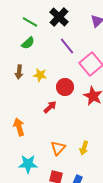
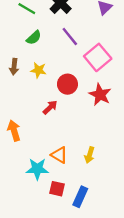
green semicircle: (28, 43) -> (34, 38), moved
orange triangle: (58, 148) -> (59, 155), turned -42
cyan star: (28, 164) -> (37, 169), moved

